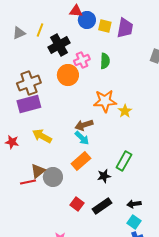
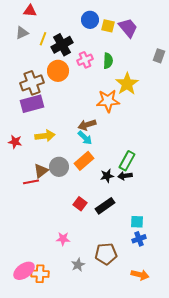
red triangle: (76, 11) -> (30, 11), moved
purple trapezoid: (125, 28) -> (128, 28), turned -50
yellow line: (40, 30) -> (43, 39), moved
orange circle: (68, 75) -> (58, 71), moved
yellow star: (125, 111) -> (127, 84), moved, size x1.6
yellow arrow: (42, 136) -> (45, 136), turned 144
gray circle: (53, 177) -> (59, 167), moved
black arrow: (134, 204) -> (125, 176), moved
cyan square: (134, 222) -> (137, 222), turned -32

